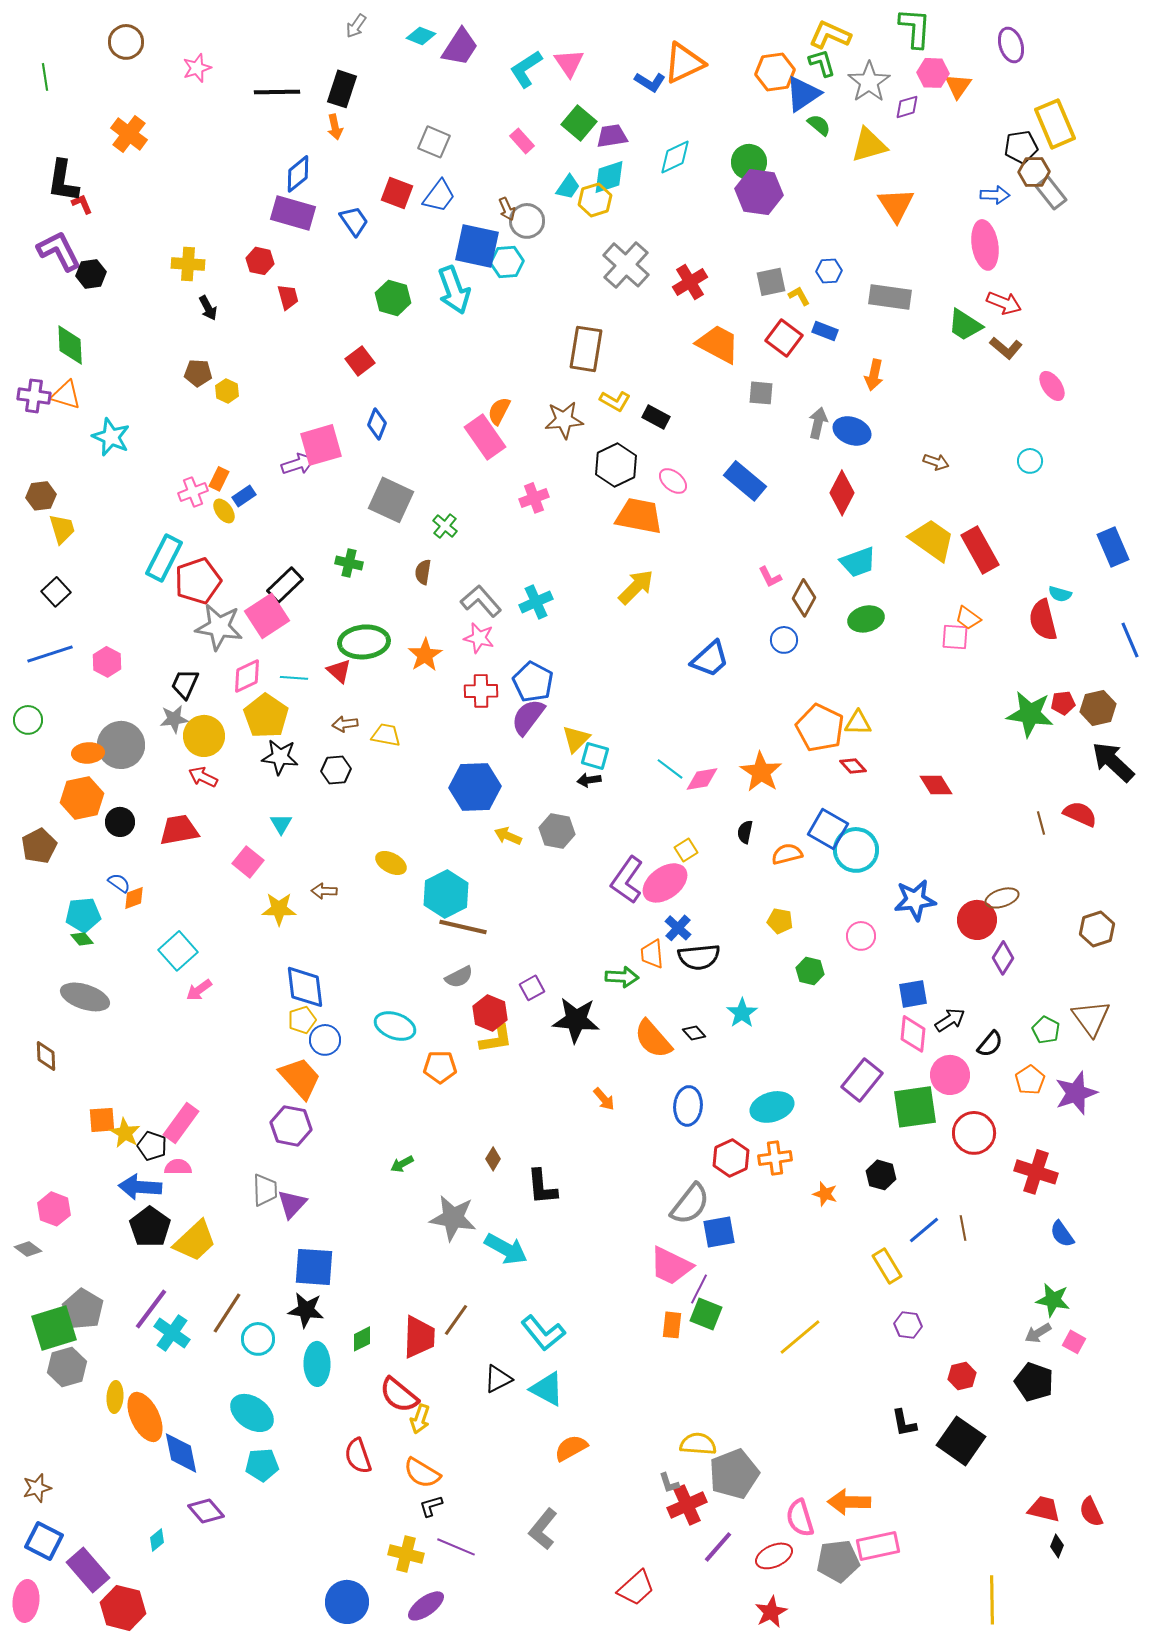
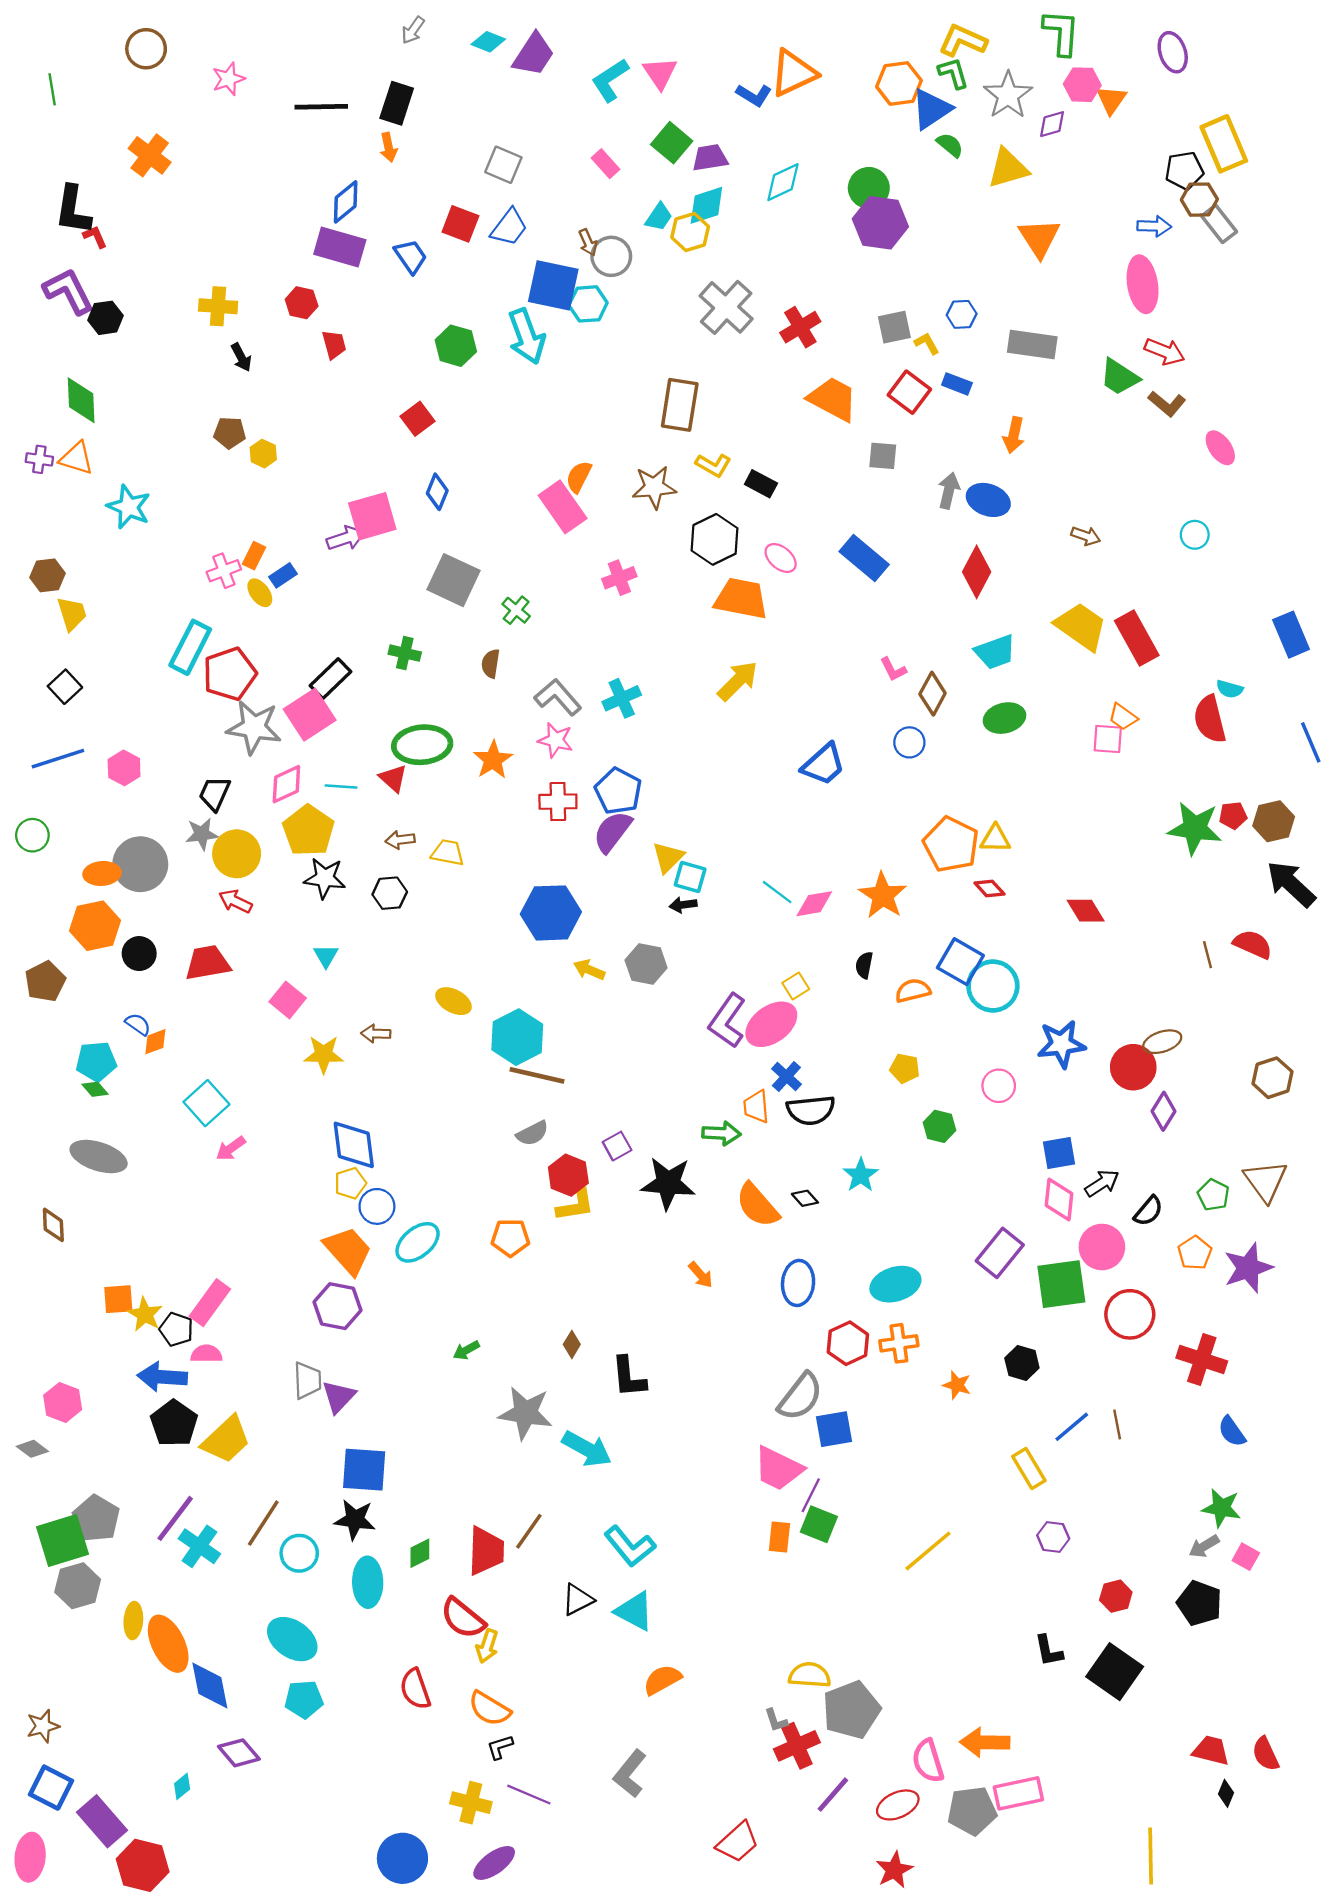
purple cross: (34, 396) -> (39, 459), size x0.7
cyan ellipse: (395, 1026) -> (418, 1242), moved, turned -60

